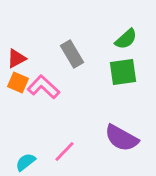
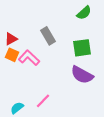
green semicircle: (126, 39) -> (84, 13), moved
purple semicircle: (122, 138) -> (82, 75), moved

